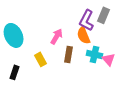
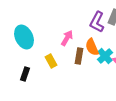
orange semicircle: (84, 35) -> (92, 47), moved
cyan cross: (95, 54) -> (105, 56), turned 35

